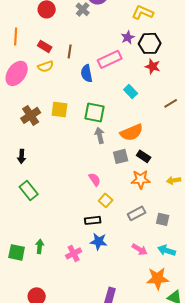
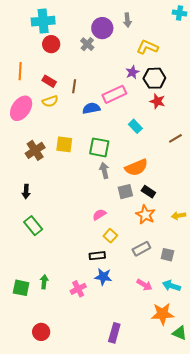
blue semicircle: (87, 73) -> (91, 108), turned 90
pink semicircle: (95, 179) -> (99, 215), turned -88
orange star: (141, 179) -> (145, 215), turned 30

